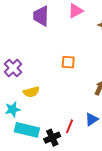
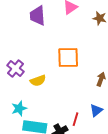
orange square: (68, 62) -> (68, 57), size x1.6
yellow semicircle: (31, 92) -> (38, 81), moved

